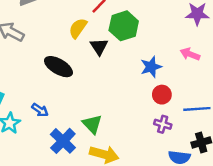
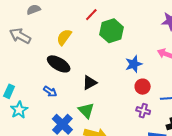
yellow semicircle: (78, 28) -> (64, 37), moved
black triangle: (99, 47) -> (90, 83), moved, turned 35
blue arrow: (40, 110) -> (50, 92), moved

